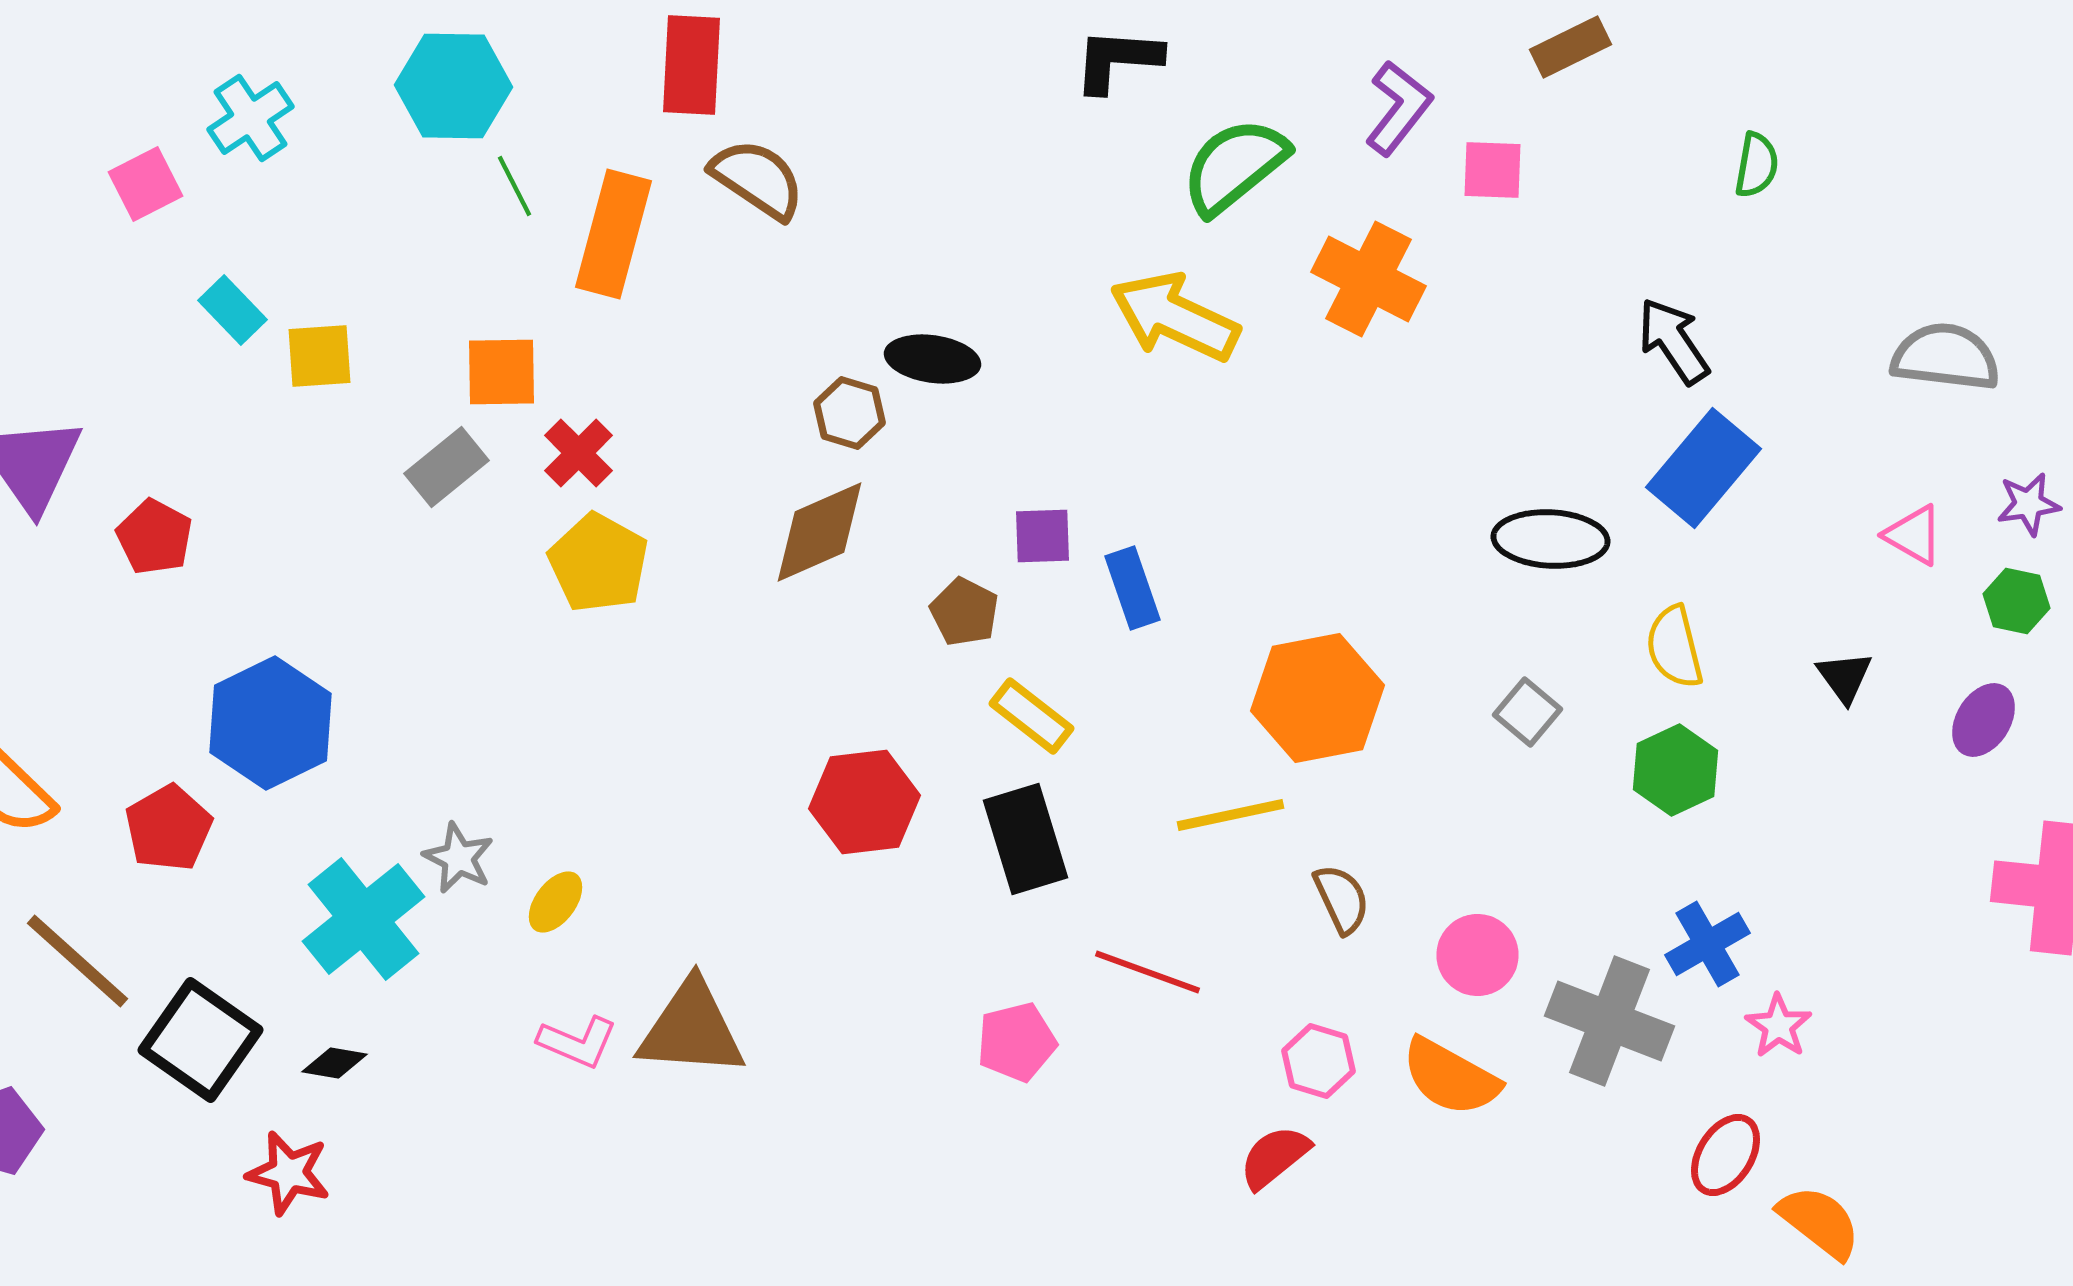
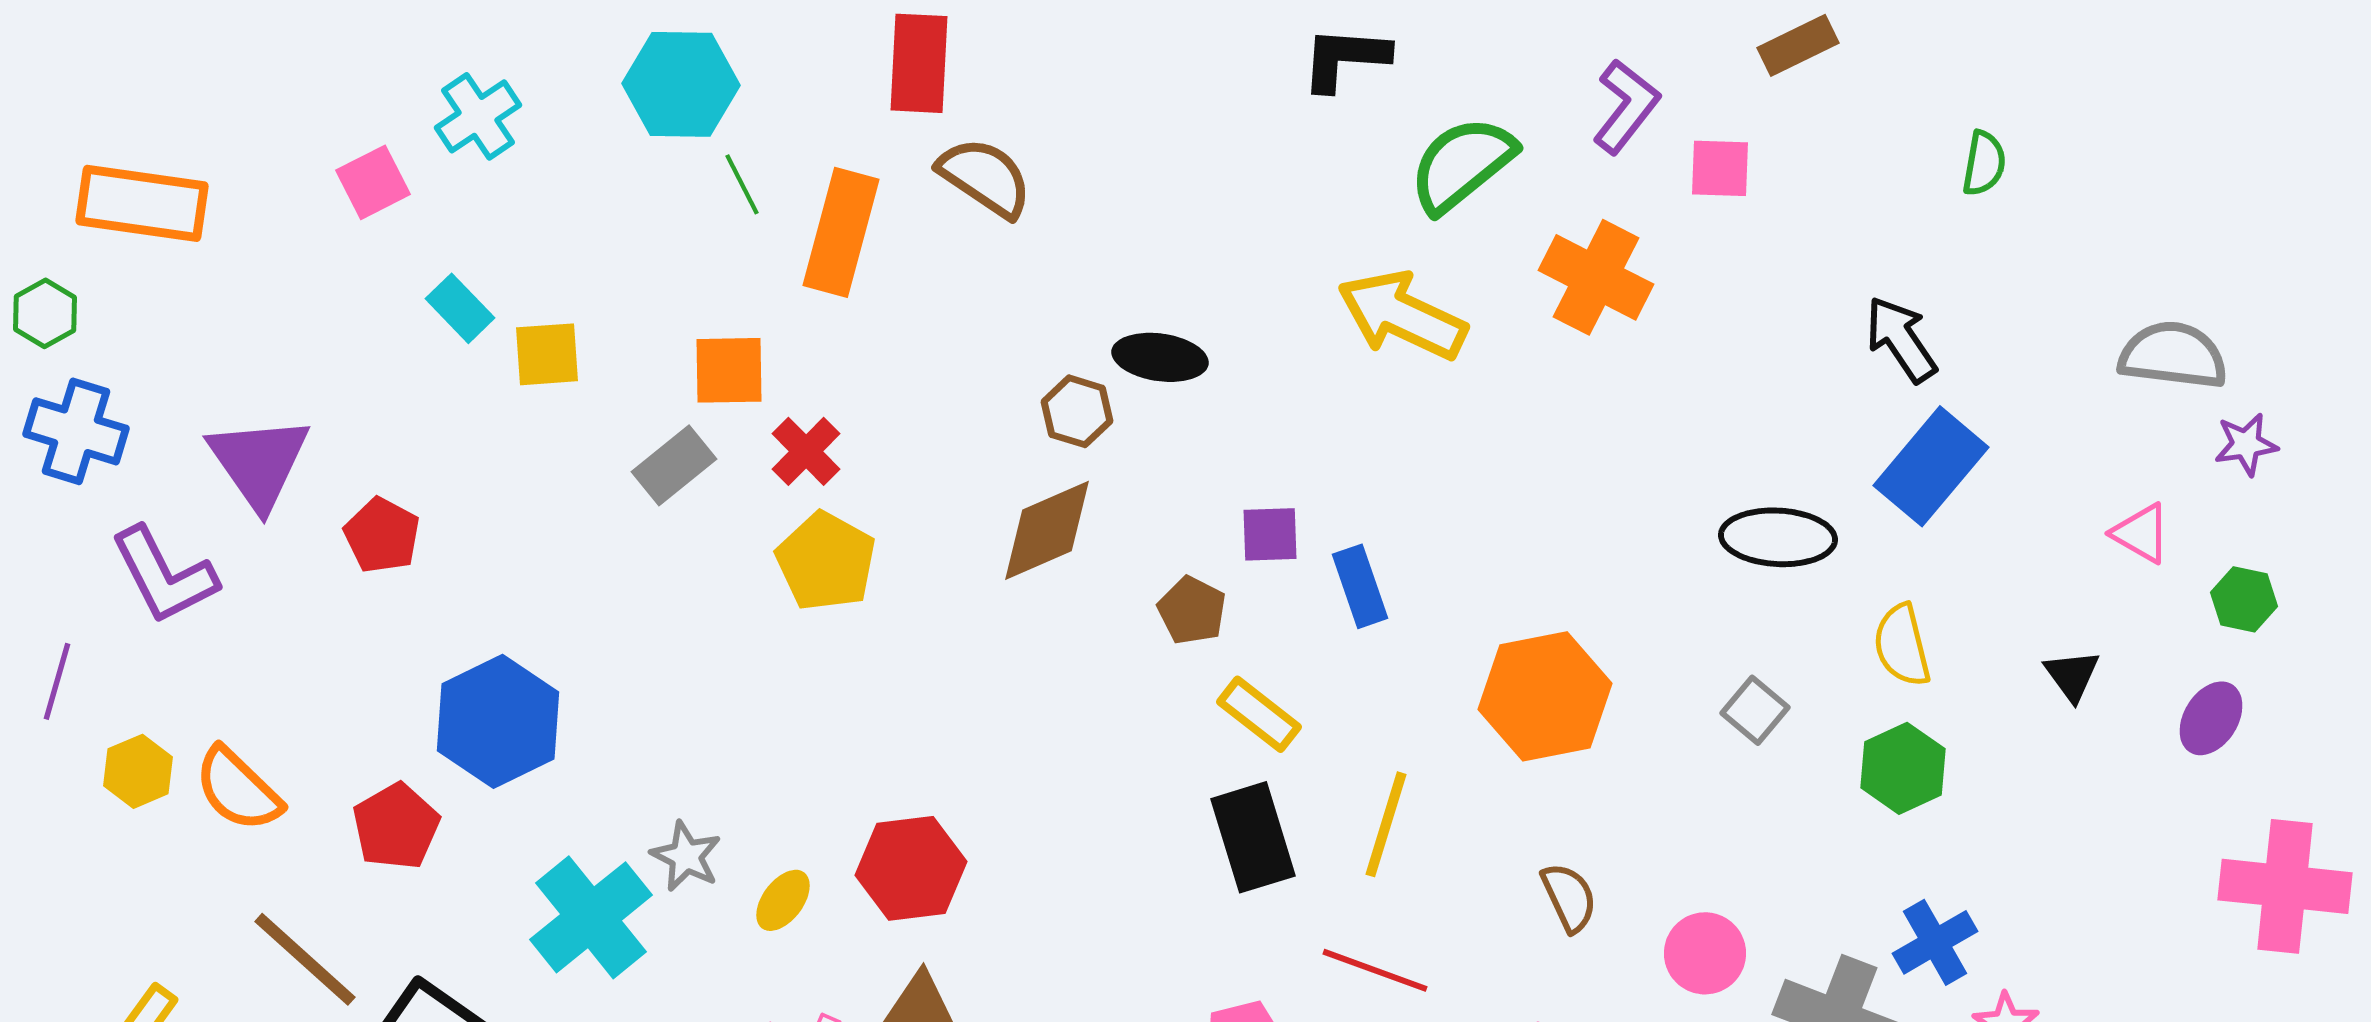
purple star: (2028, 504) -> (2246, 444), moved
red hexagon: (864, 802) -> (911, 868), moved
yellow line: (1230, 815) -> (1386, 824), moved, turned -61

